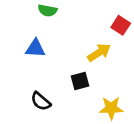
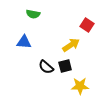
black square: (80, 81) -> (65, 66), moved
black semicircle: (41, 101) -> (46, 67), moved

